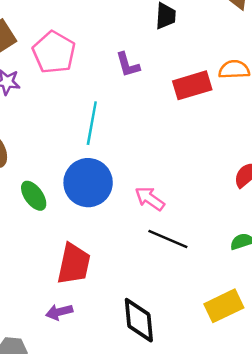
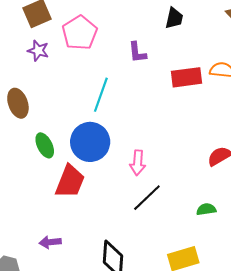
pink arrow: (150, 199) -> (138, 163), turned -130
black line: (168, 239) -> (147, 198), turned -76
red trapezoid: (74, 264) -> (70, 181), moved

